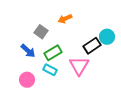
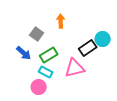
orange arrow: (65, 19) -> (61, 21), turned 112
pink triangle: (79, 66) -> (75, 68), turned 45
pink circle: (27, 80) -> (39, 87), moved

